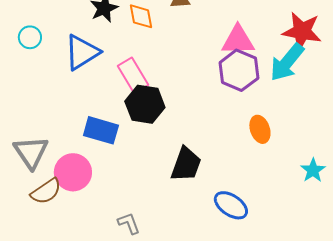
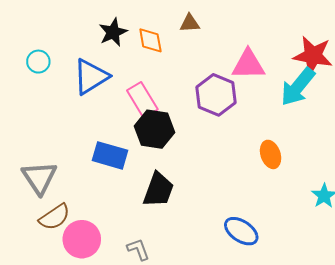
purple hexagon: (239, 70) -> (216, 95), moved
black trapezoid: (186, 164) -> (158, 190), moved
pink circle: (73, 172) -> (82, 239), moved

